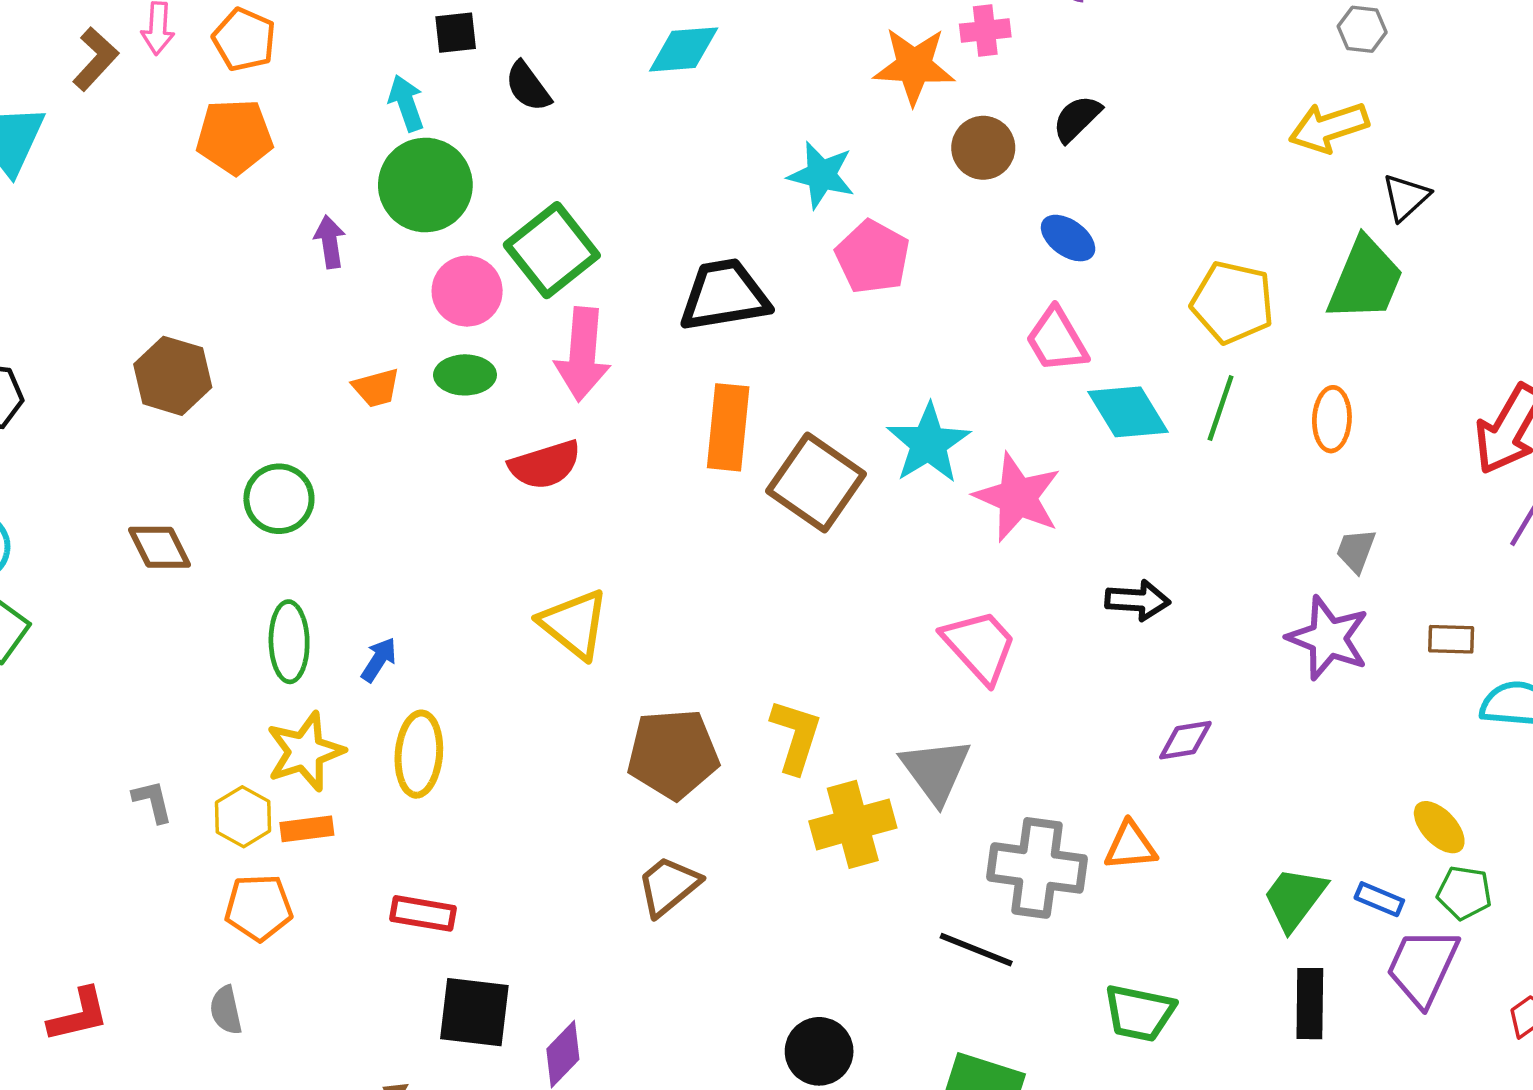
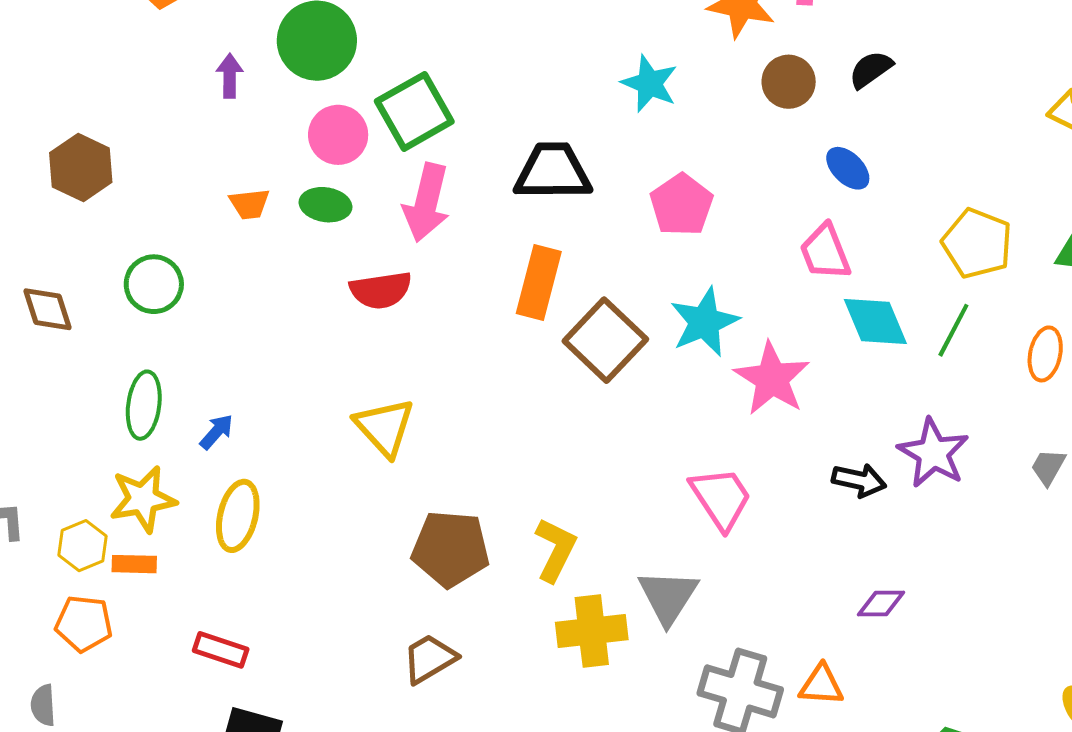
pink pentagon: (873, 257) -> (681, 205), moved
purple star: (1328, 638) -> (933, 453), moved

